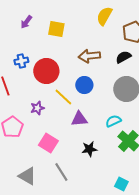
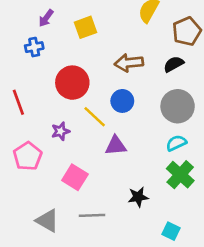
yellow square: (56, 29) -> (85, 27), turned -30
blue cross: (21, 61) -> (34, 47), moved
cyan semicircle: (113, 121) -> (176, 143), moved
black star: (89, 149) -> (138, 197), moved
gray line: (61, 172) -> (92, 215), turned -60

